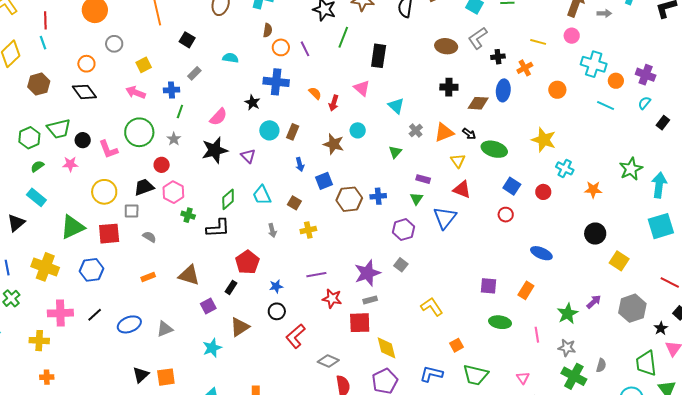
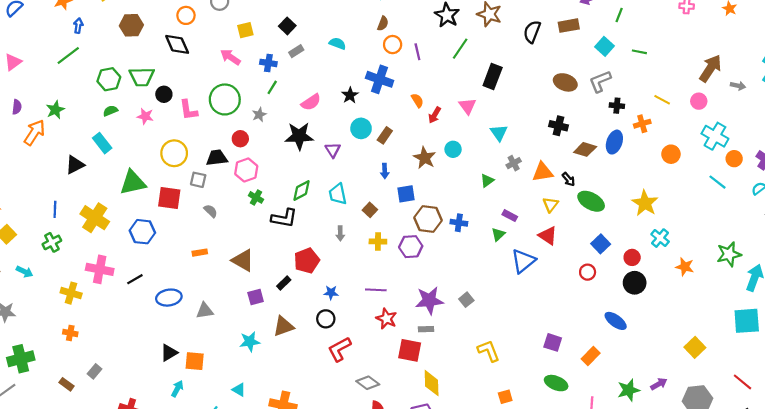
black square: (187, 40) -> (287, 26), moved
purple hexagon: (403, 230) -> (411, 247), moved
black circle: (595, 234) -> (635, 283), moved

